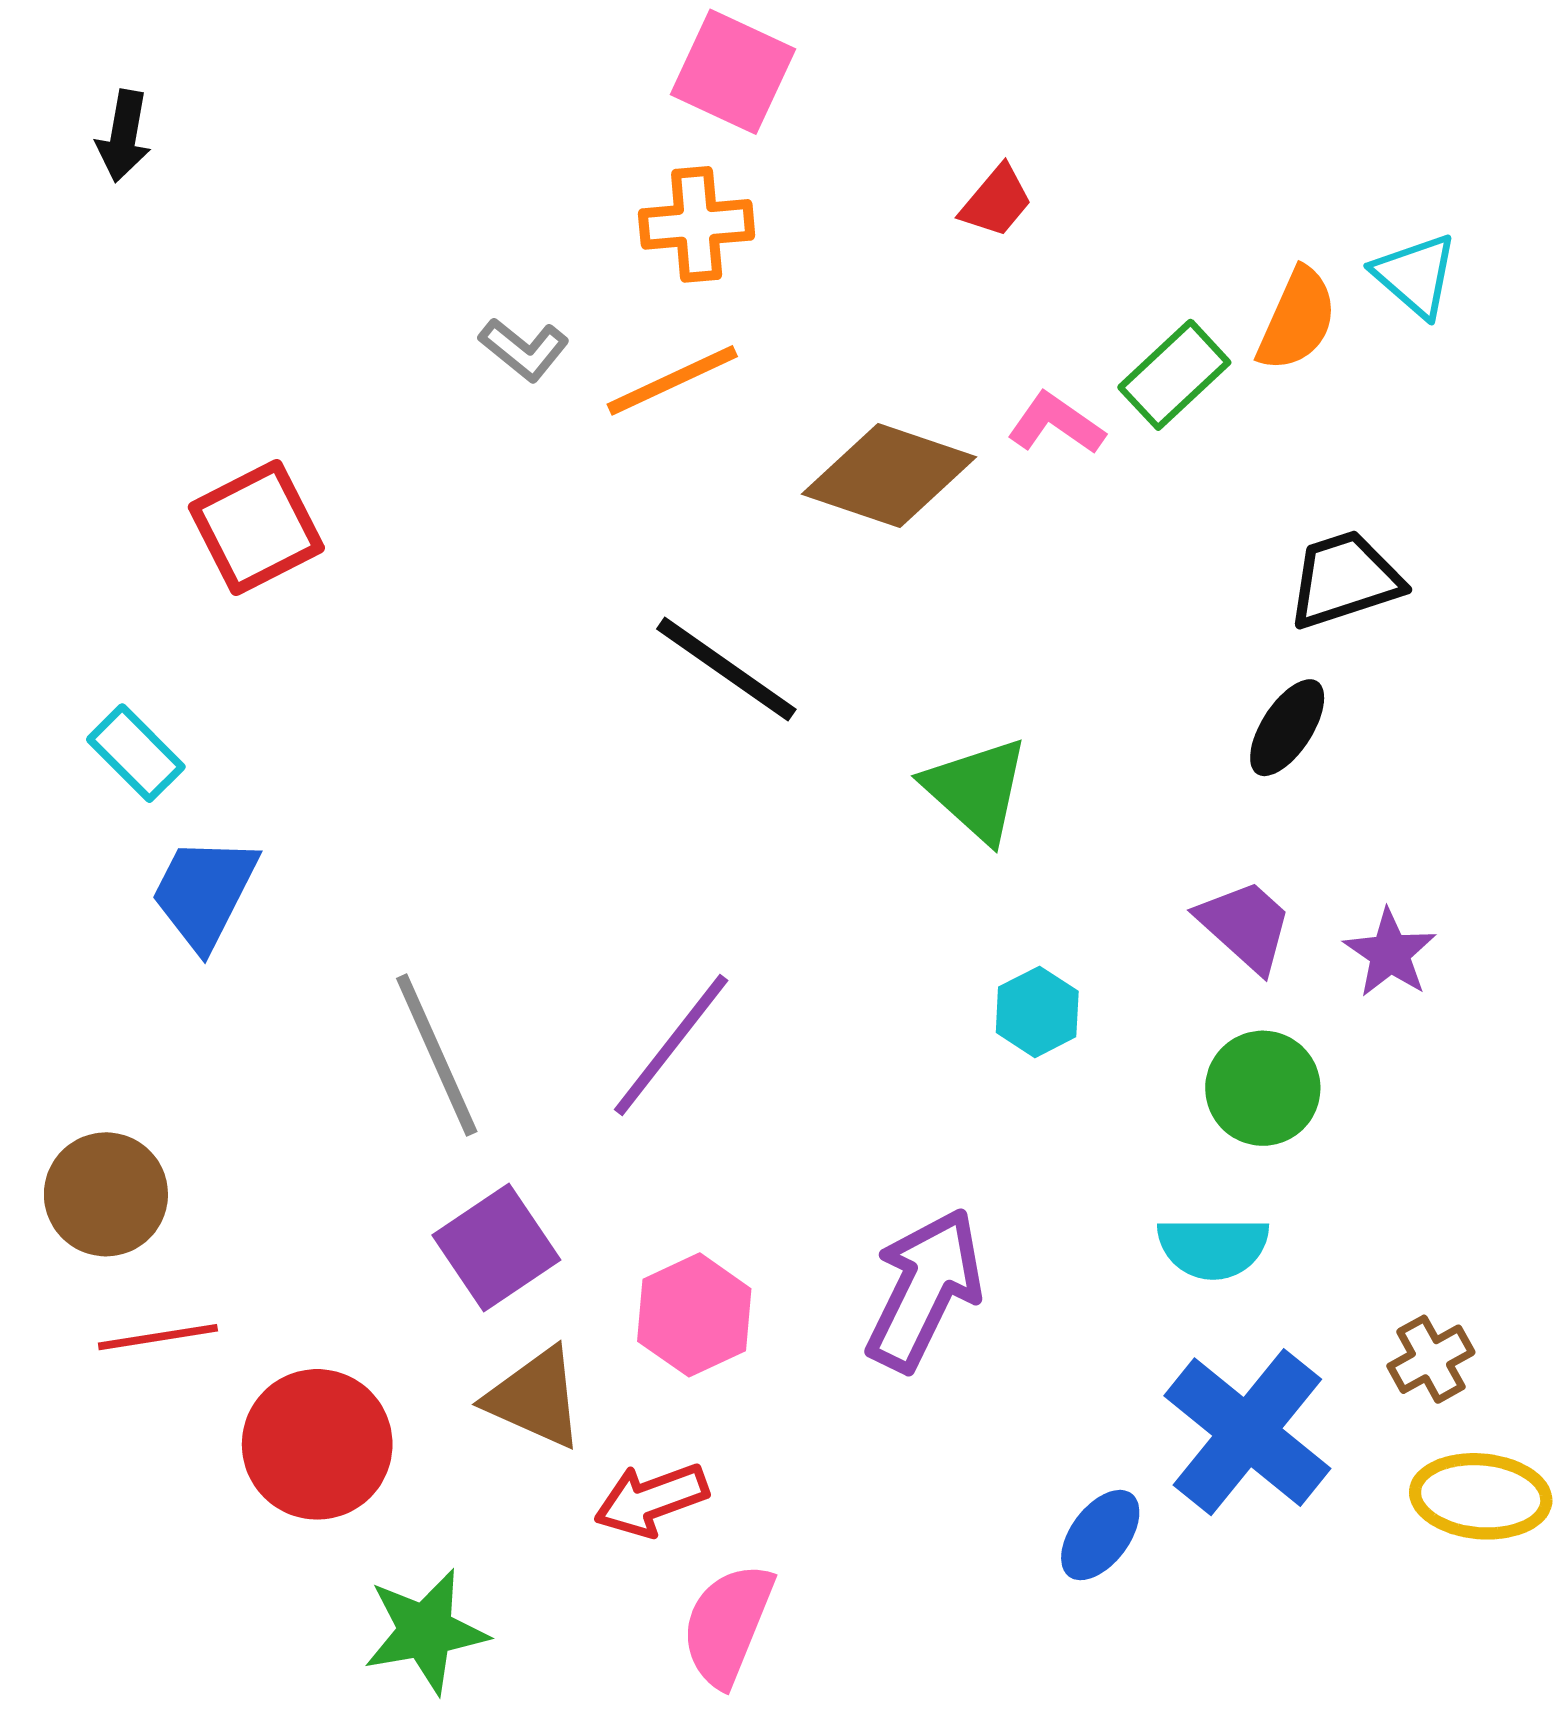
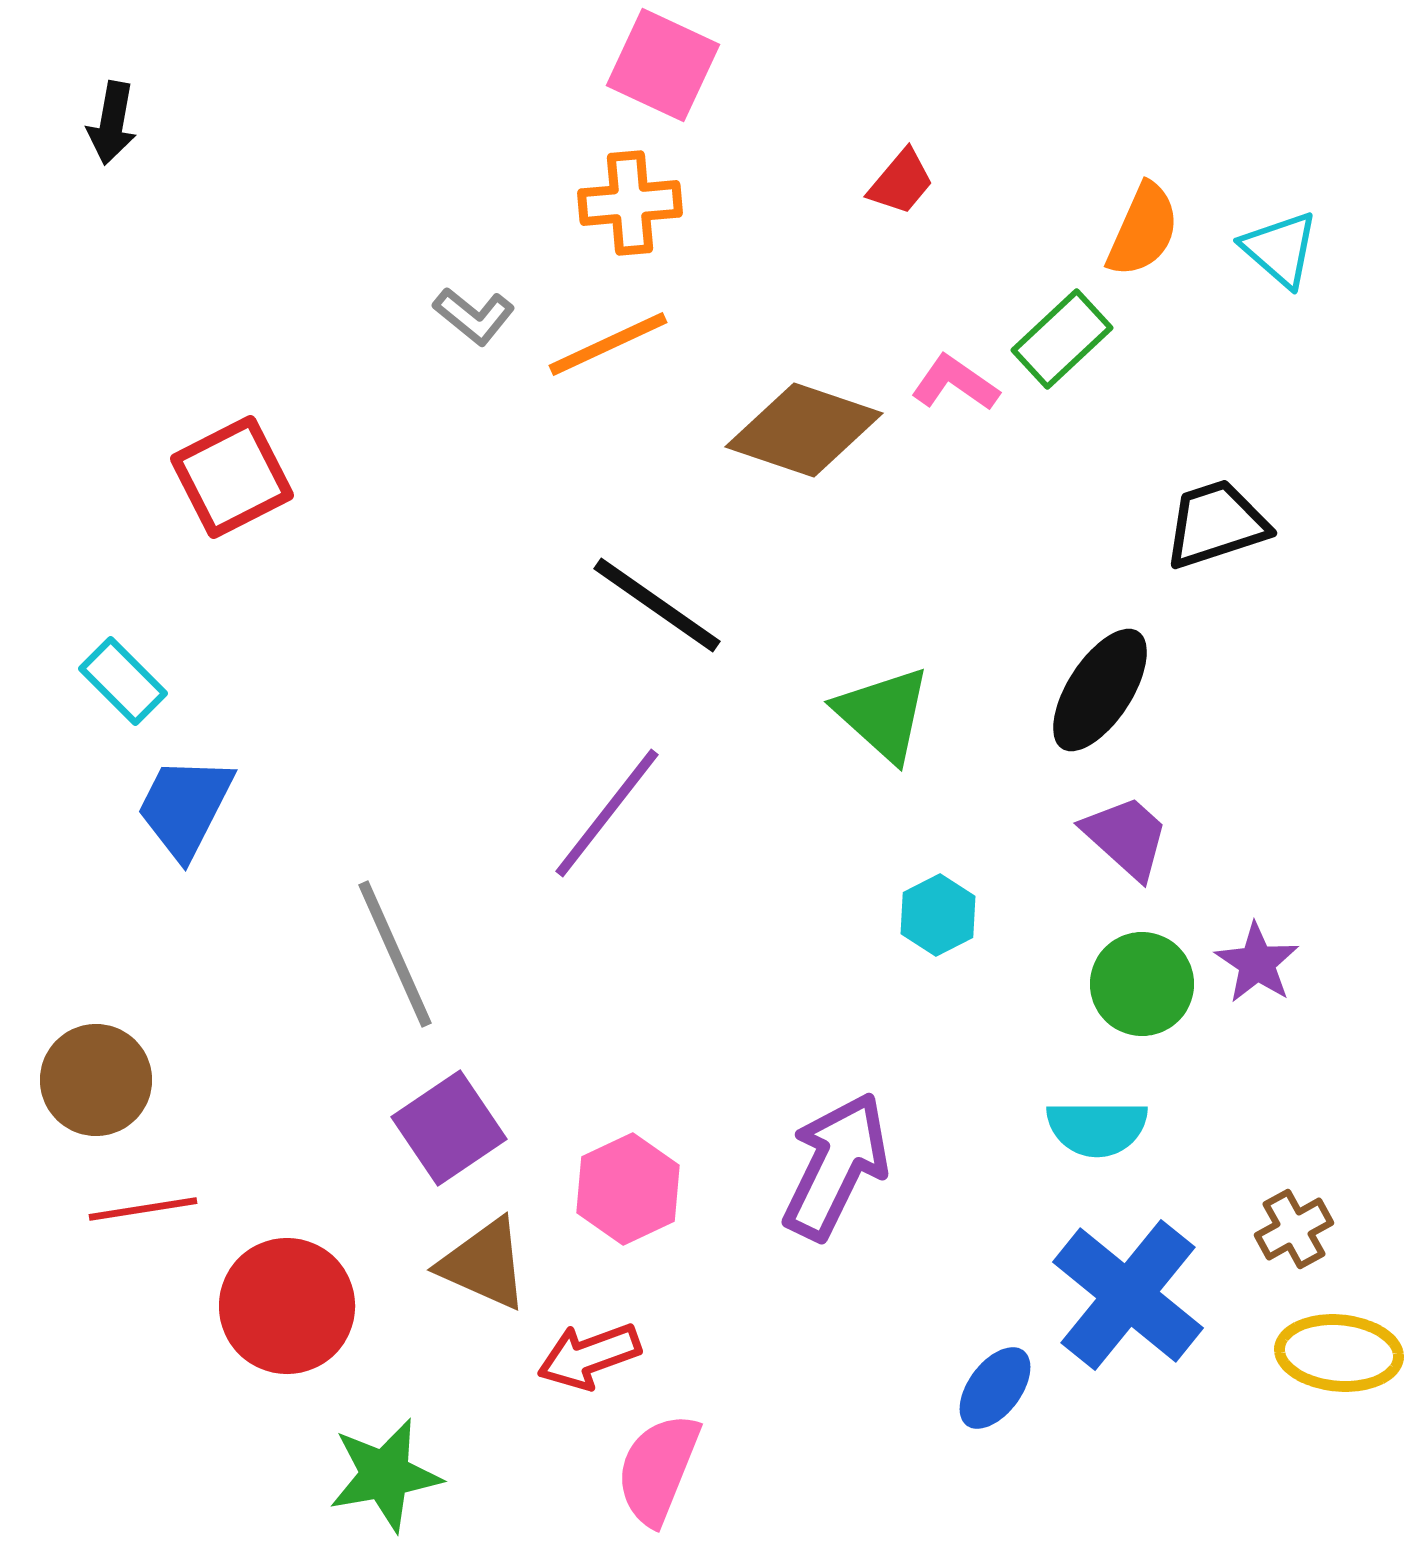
orange semicircle: (1297, 320) -> (1143, 230), moved
black ellipse: (1287, 728) -> (1100, 690), moved, size x1.4
purple star: (1390, 953) -> (1257, 963), moved
purple line: (671, 1045) -> (607, 813), moved

